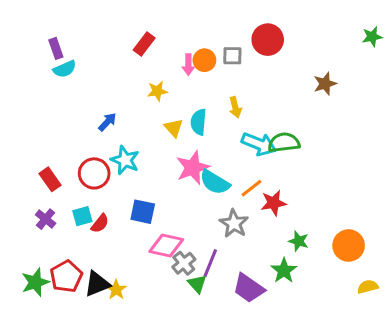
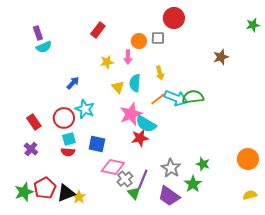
red circle: (268, 40) -> (174, 18), moved
pink arrow: (188, 65) -> (128, 57), moved
orange line: (252, 188) -> (158, 99), moved
red star: (274, 203) -> (140, 138), moved
cyan square: (82, 216) -> (69, 139), moved
red semicircle: (100, 223) -> (68, 152), turned 56
gray star: (234, 223) -> (171, 168), moved
orange circle: (349, 246) -> (248, 159), moved

